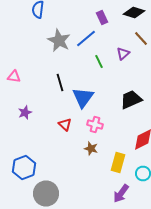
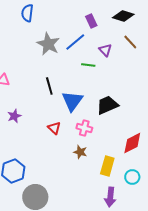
purple triangle: (123, 54) -> (105, 50), moved, turned -32
green line: (99, 62) -> (88, 65), turned -56
black trapezoid: (131, 100) -> (107, 105), moved
purple arrow: (121, 194) -> (110, 197), turned -30

